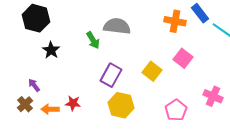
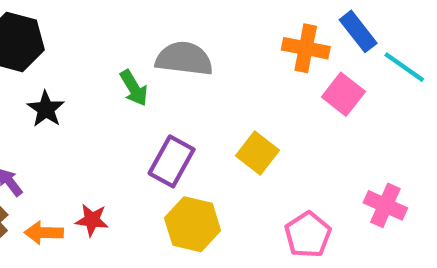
pink square: (183, 58) -> (343, 94), moved

